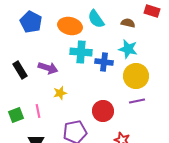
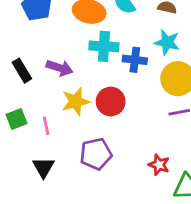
yellow star: (60, 93) -> (76, 102), size x1.5
red circle: (103, 111) -> (111, 102), moved
green square: (16, 115) -> (17, 119), moved

